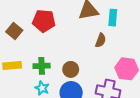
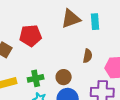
brown semicircle: (101, 40) -> (88, 56), moved

